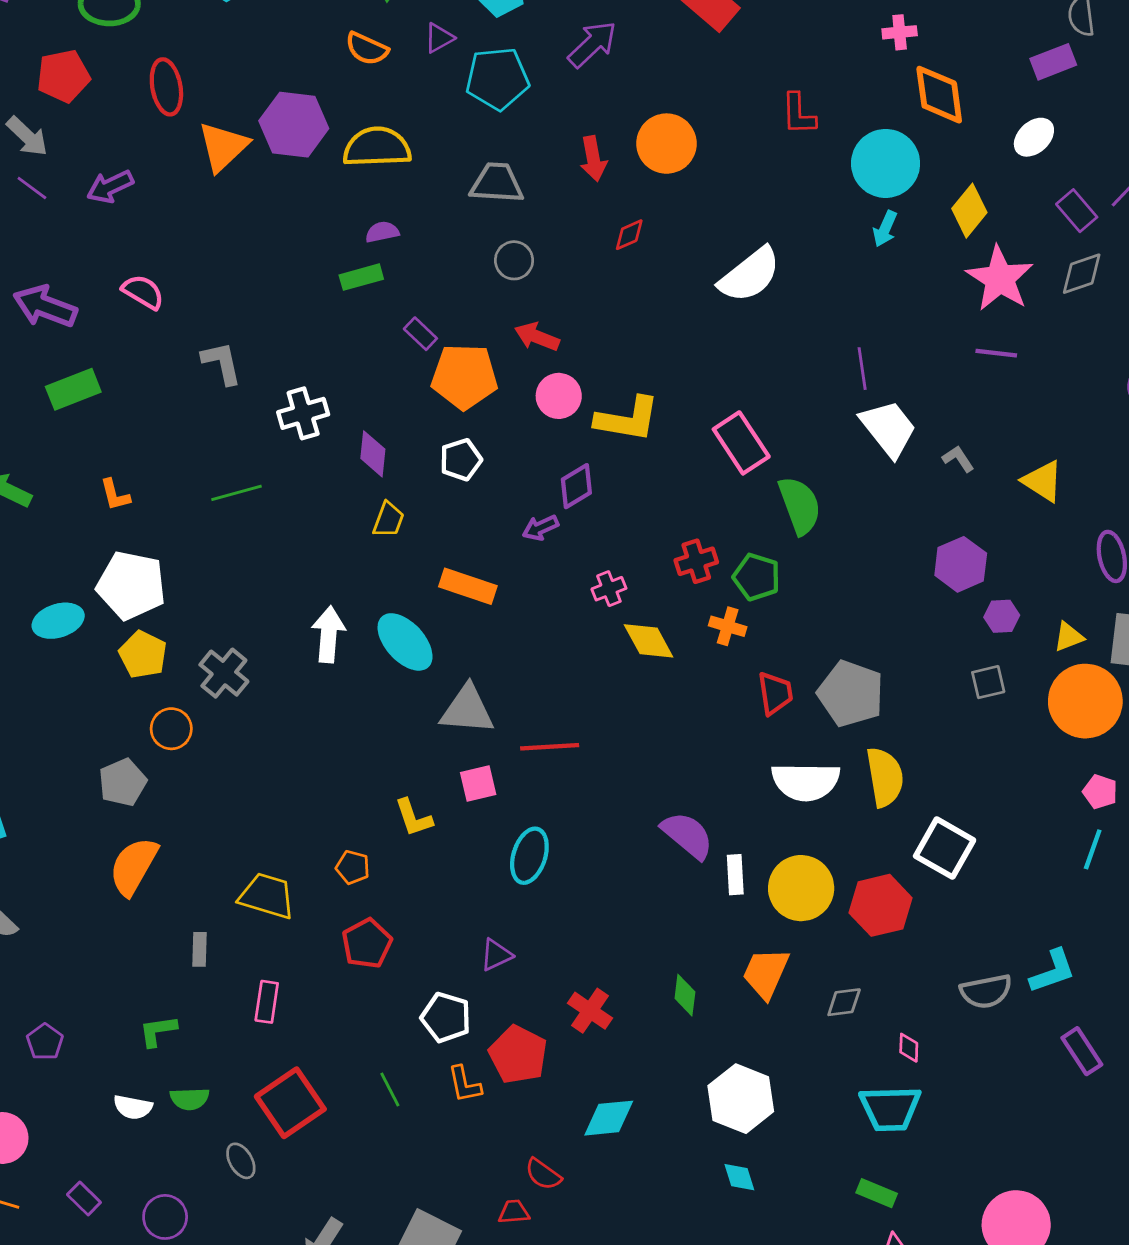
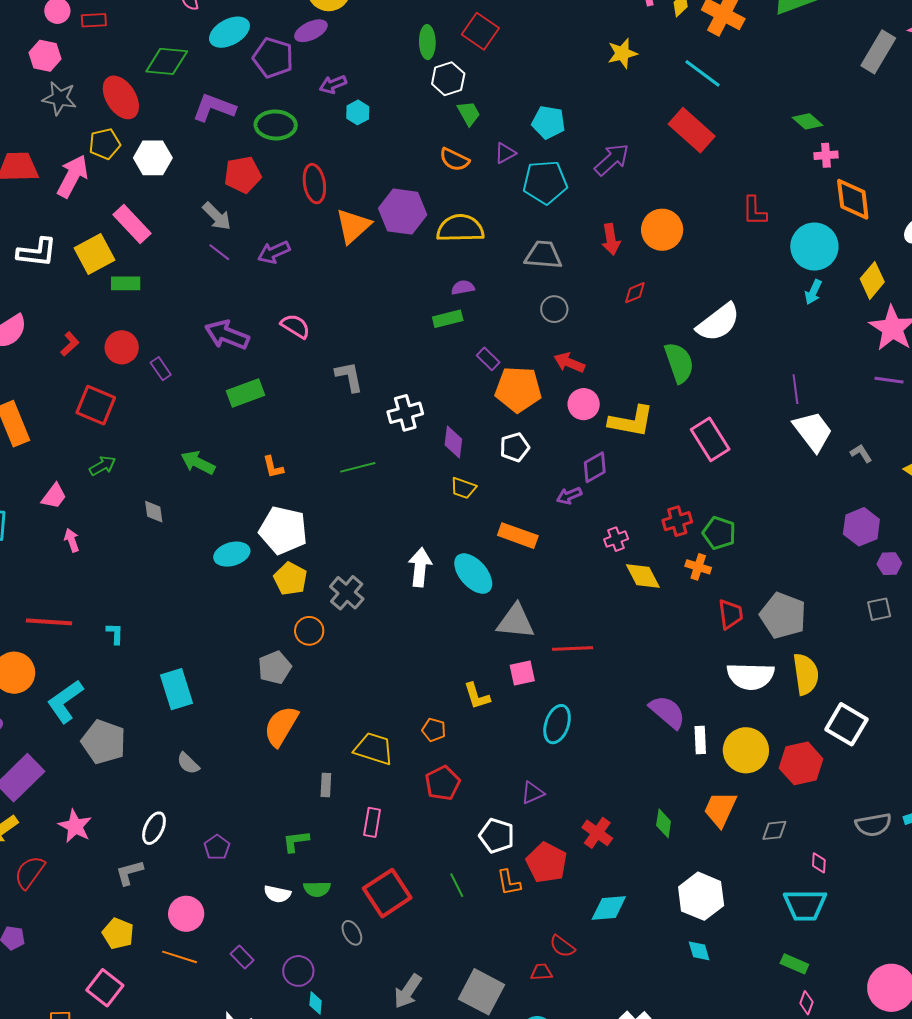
green semicircle: (800, 505) -> (679, 363), moved
yellow trapezoid: (388, 520) -> (463, 488), turned 88

